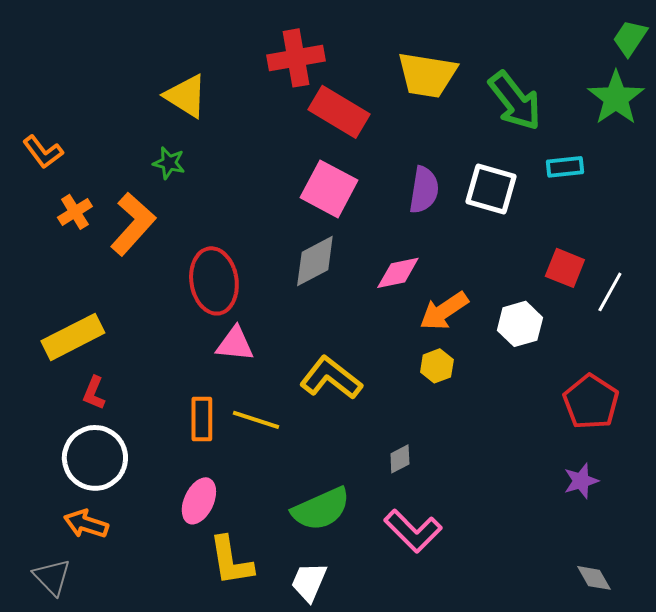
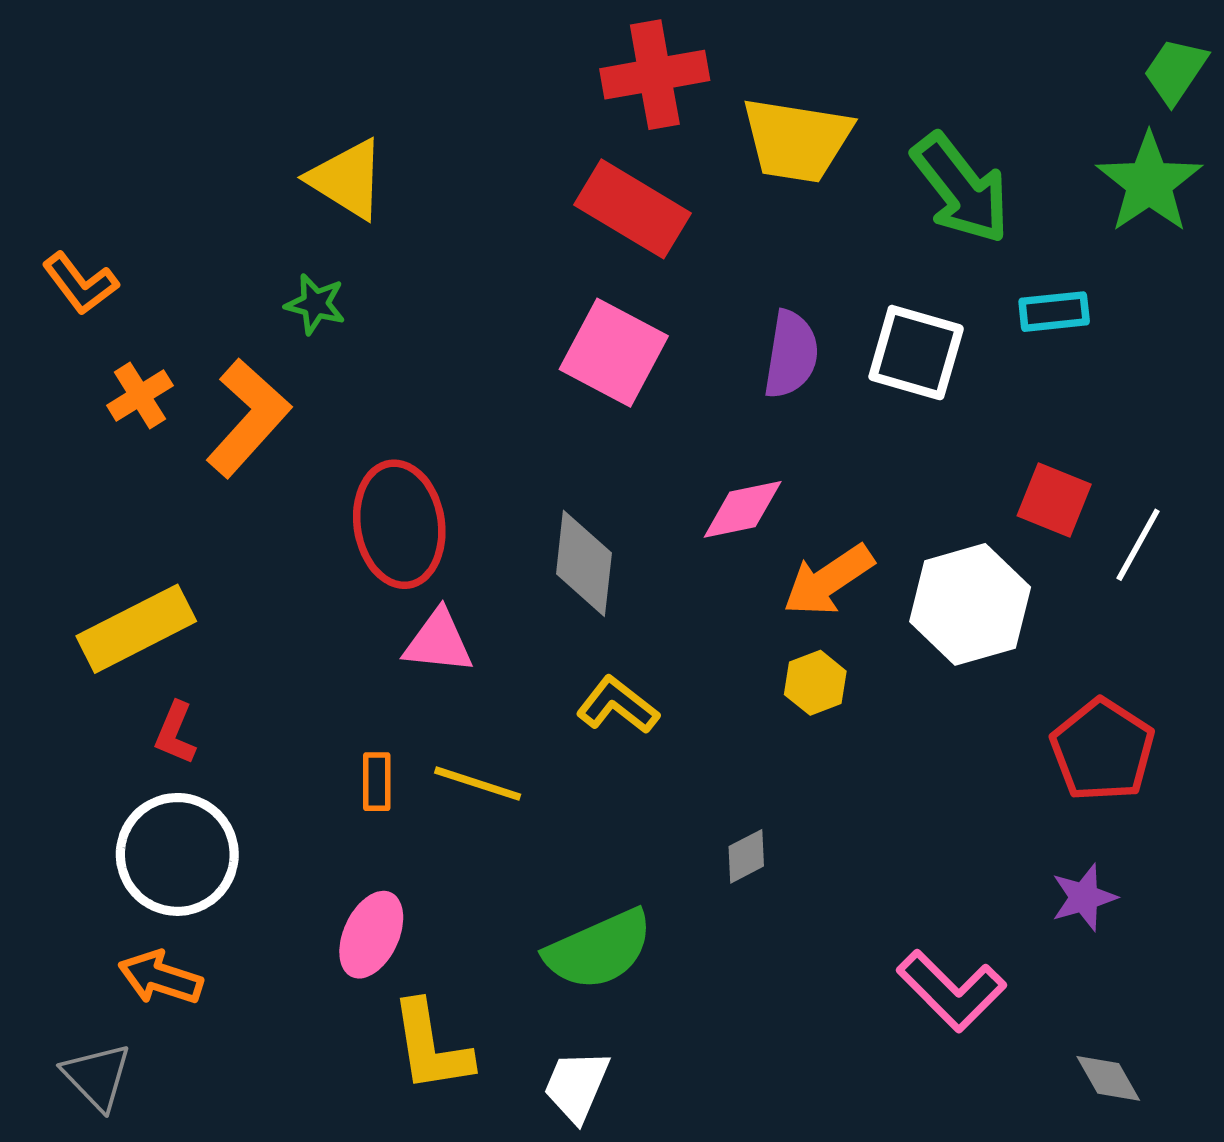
red cross: (296, 58) -> (655, 75), moved
gray diamond: (315, 261) -> (584, 563), moved, turned -56
white hexagon: (520, 324) -> (970, 604), size x1.4
yellow L-shape: (331, 378) -> (618, 705), size x0.7
orange rectangle: (202, 419) -> (377, 782), size x0.7
pink L-shape: (413, 531) -> (951, 991), moved

